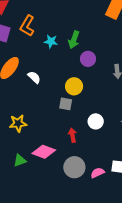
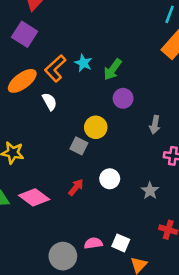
orange L-shape: (27, 26) -> (55, 68), moved
red arrow: (72, 135) -> (76, 187), turned 32
gray circle: (74, 167) -> (63, 256), moved

